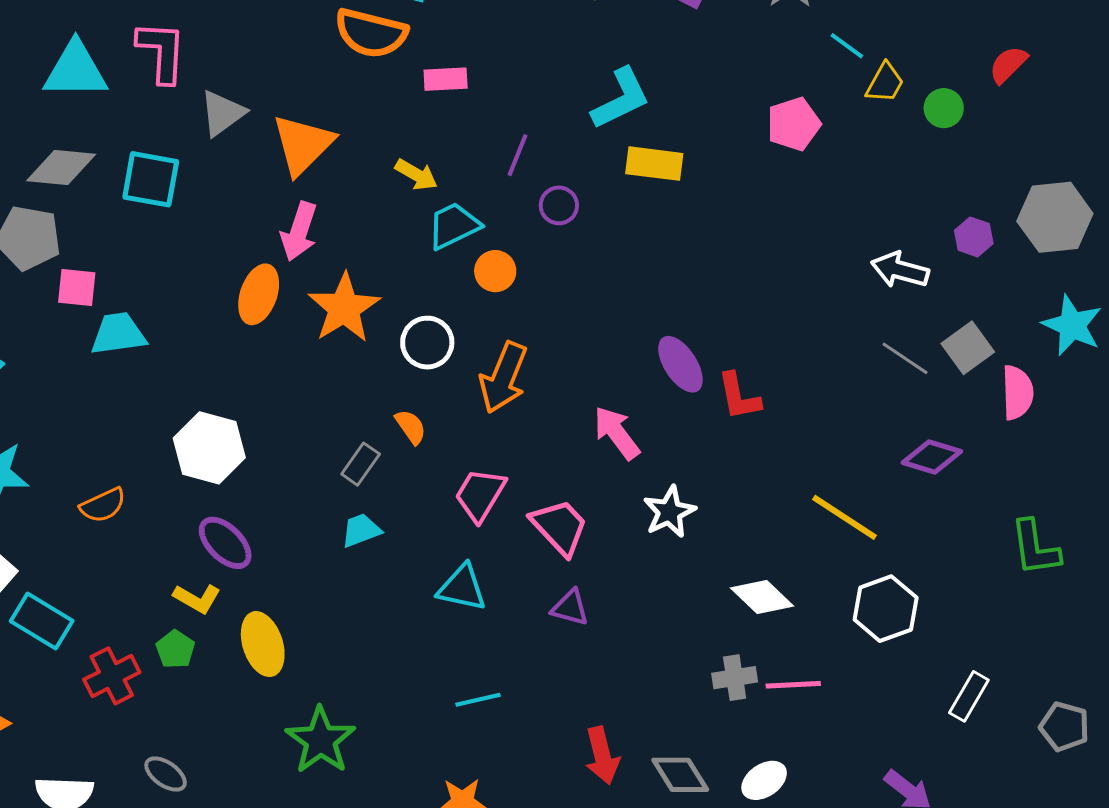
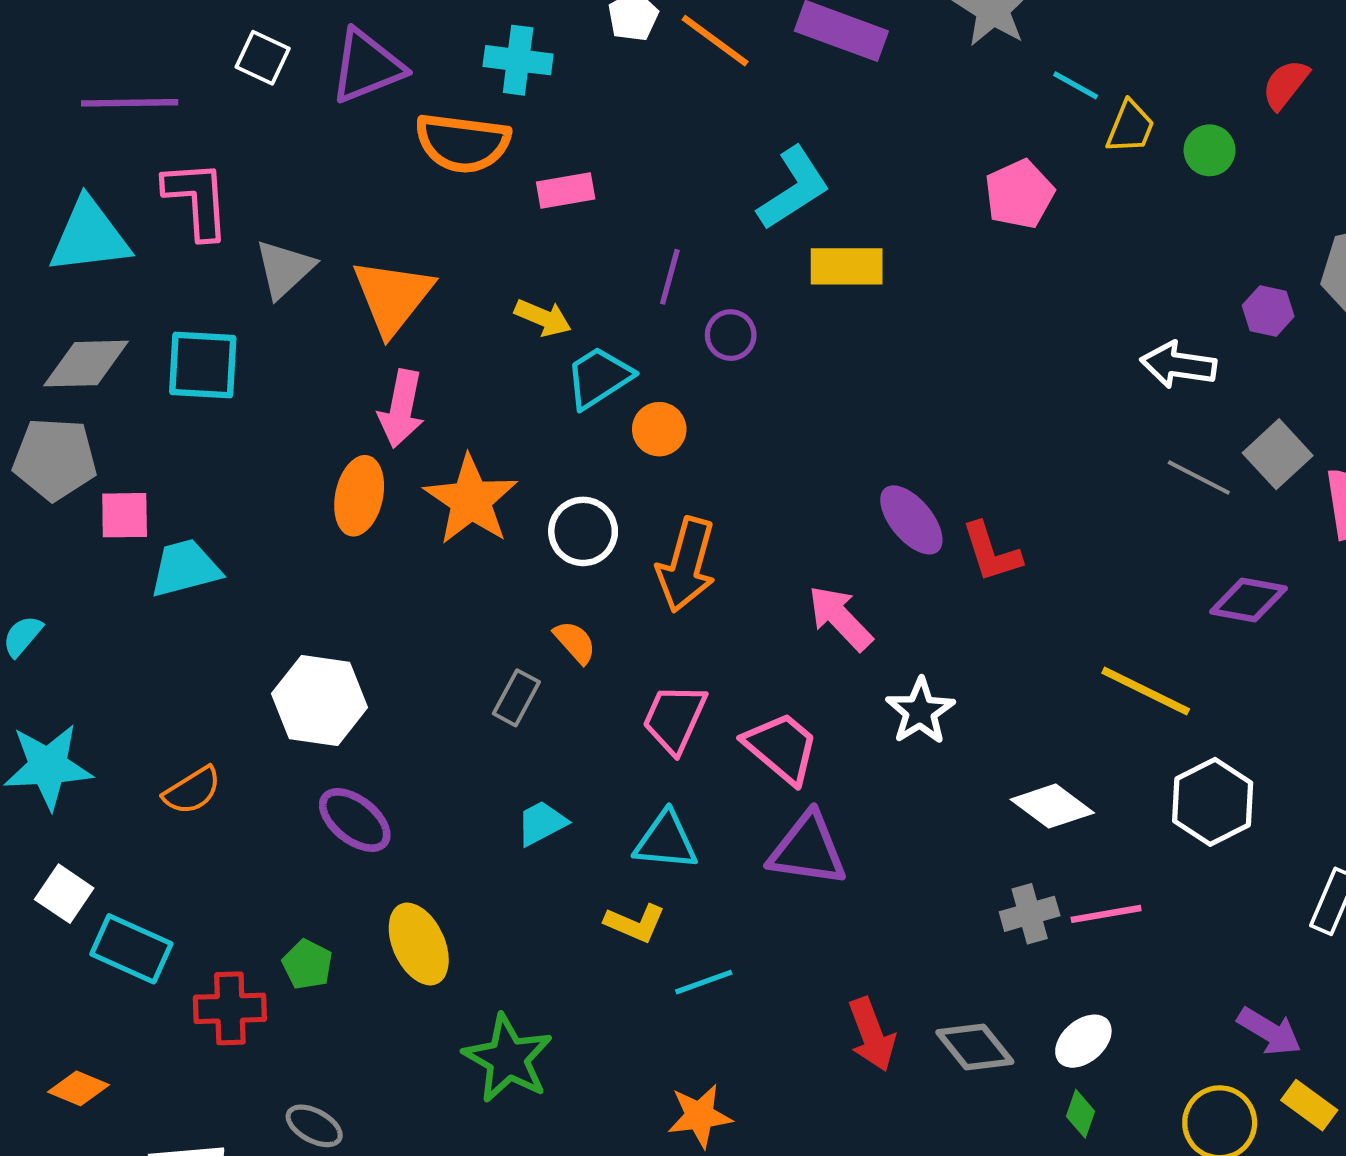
cyan trapezoid: (361, 530) -> (542, 823), moved
yellow L-shape: (197, 598) -> (635, 923), moved
purple triangle: (570, 608) -> (808, 849), size x1.6
red cross: (112, 676) -> (230, 1008), turned 32

